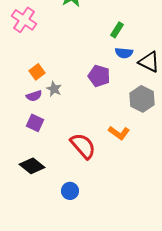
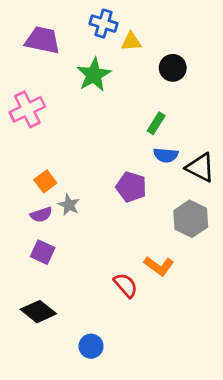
pink cross: (24, 20) -> (27, 109), turned 30
red semicircle: (83, 146) -> (126, 285), moved, size x0.7

